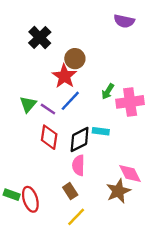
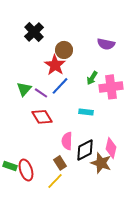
purple semicircle: (124, 21) -> (106, 44), moved
red diamond: (49, 137) -> (42, 117), turned -40
black diamond: (80, 140) -> (85, 150), moved
pink diamond: (130, 174) -> (111, 148), turned 40
brown star: (118, 191) -> (101, 163), turned -30
yellow line: (76, 217) -> (55, 181), moved

